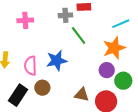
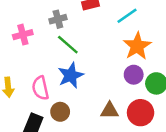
gray cross: (65, 15) -> (58, 19), moved
cyan line: (121, 24) -> (127, 16), moved
green line: (79, 36) -> (68, 45), moved

